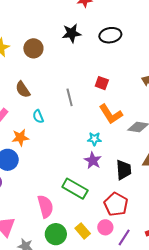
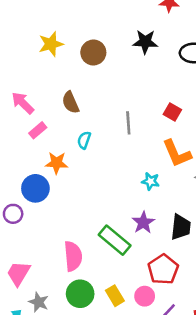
cyan semicircle: (38, 116) -> (84, 140), turned 32
purple star: (93, 160) -> (143, 223), moved

